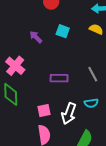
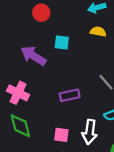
purple arrow: (36, 37) -> (33, 56), size x1.6
pink square: (44, 111) -> (61, 135), turned 32

